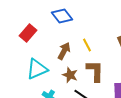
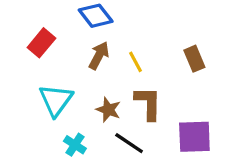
brown arrow: (64, 51) -> (99, 56), moved
cyan triangle: (37, 69) -> (56, 100), turned -30

